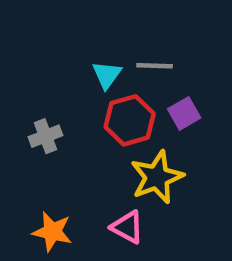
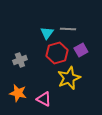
pink triangle: (127, 227) -> (44, 99), moved
orange star: (52, 232) -> (18, 93), moved

